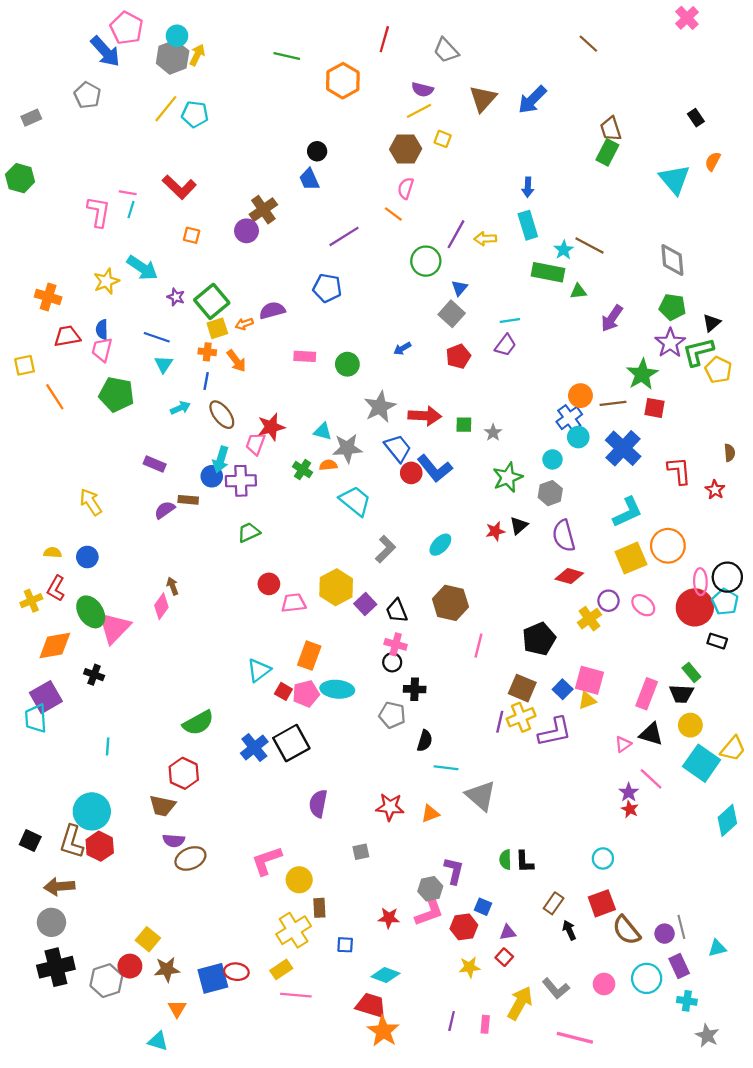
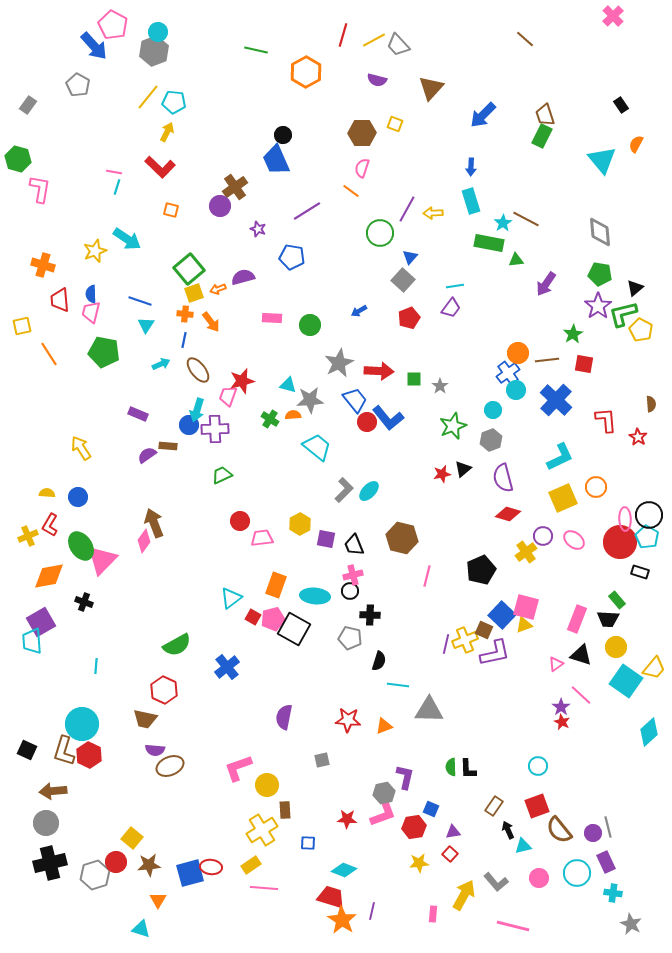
yellow arrow: (197, 55) -> (167, 132), moved
blue arrow: (532, 100) -> (483, 115), moved
yellow line: (419, 111) -> (374, 40), moved
gray rectangle: (31, 118) -> (28, 105), turned -30
blue trapezoid: (309, 179) -> (276, 160), size x1.5
pink L-shape: (99, 212) -> (40, 189), moved
purple star: (176, 297) -> (258, 229), moved
red trapezoid: (67, 336) -> (60, 300), turned -85
green star: (642, 374) -> (573, 334), size x0.7
cyan ellipse: (440, 545) -> (369, 491), moved
orange circle: (668, 546) -> (596, 487), size x0.7
brown arrow: (173, 586) -> (154, 523), size x1.8
yellow hexagon: (336, 587) -> (300, 524), size x0.7
purple square: (365, 604) -> (326, 539), turned -36
pink cross: (396, 644) -> (353, 575), turned -30
brown square: (522, 688) -> (484, 630), moved, size x0.7
cyan ellipse: (337, 689) -> (315, 596), moved
blue square: (563, 689) -> (502, 615), size x1.5
black square: (291, 743) -> (294, 629), moved, turned -32
gray triangle: (481, 796) -> (429, 710), turned -40
cyan triangle: (717, 948) -> (523, 846), moved
purple line: (452, 1021) -> (372, 911), moved

